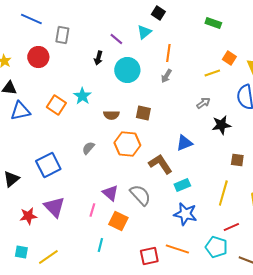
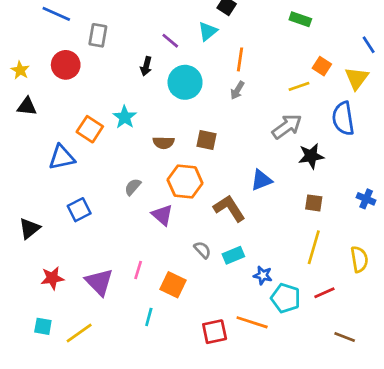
gray arrow: (203, 103) -> (287, 127), size x1.6
blue triangle: (20, 111) -> (62, 157), moved
brown square: (237, 160) -> (314, 203), moved
blue square: (48, 165) -> (79, 210), size x0.7
cyan rectangle: (182, 185) -> (233, 255), moved
purple triangle: (110, 193) -> (162, 215), moved
gray semicircle: (140, 195) -> (202, 250), size x0.6
purple triangle: (54, 207) -> (99, 282), moved
blue star: (185, 214) -> (263, 275), size x0.6
cyan pentagon: (216, 247) -> (286, 298), moved

